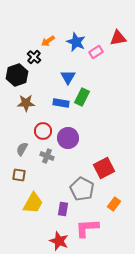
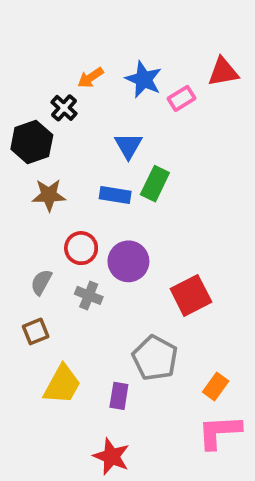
red square: (104, 168) -> (191, 295), moved
brown square: (19, 175) -> (36, 331), turned -32
pink L-shape: (87, 228) -> (219, 432), moved

